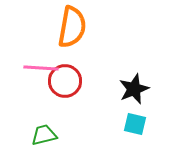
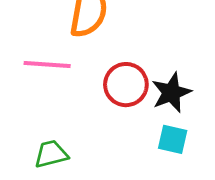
red circle: (65, 81) -> (126, 85), moved

